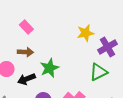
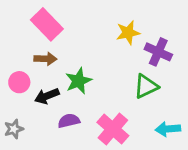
pink rectangle: (26, 27) -> (47, 24), size x1.6
purple cross: (107, 47) -> (158, 52), turned -36

